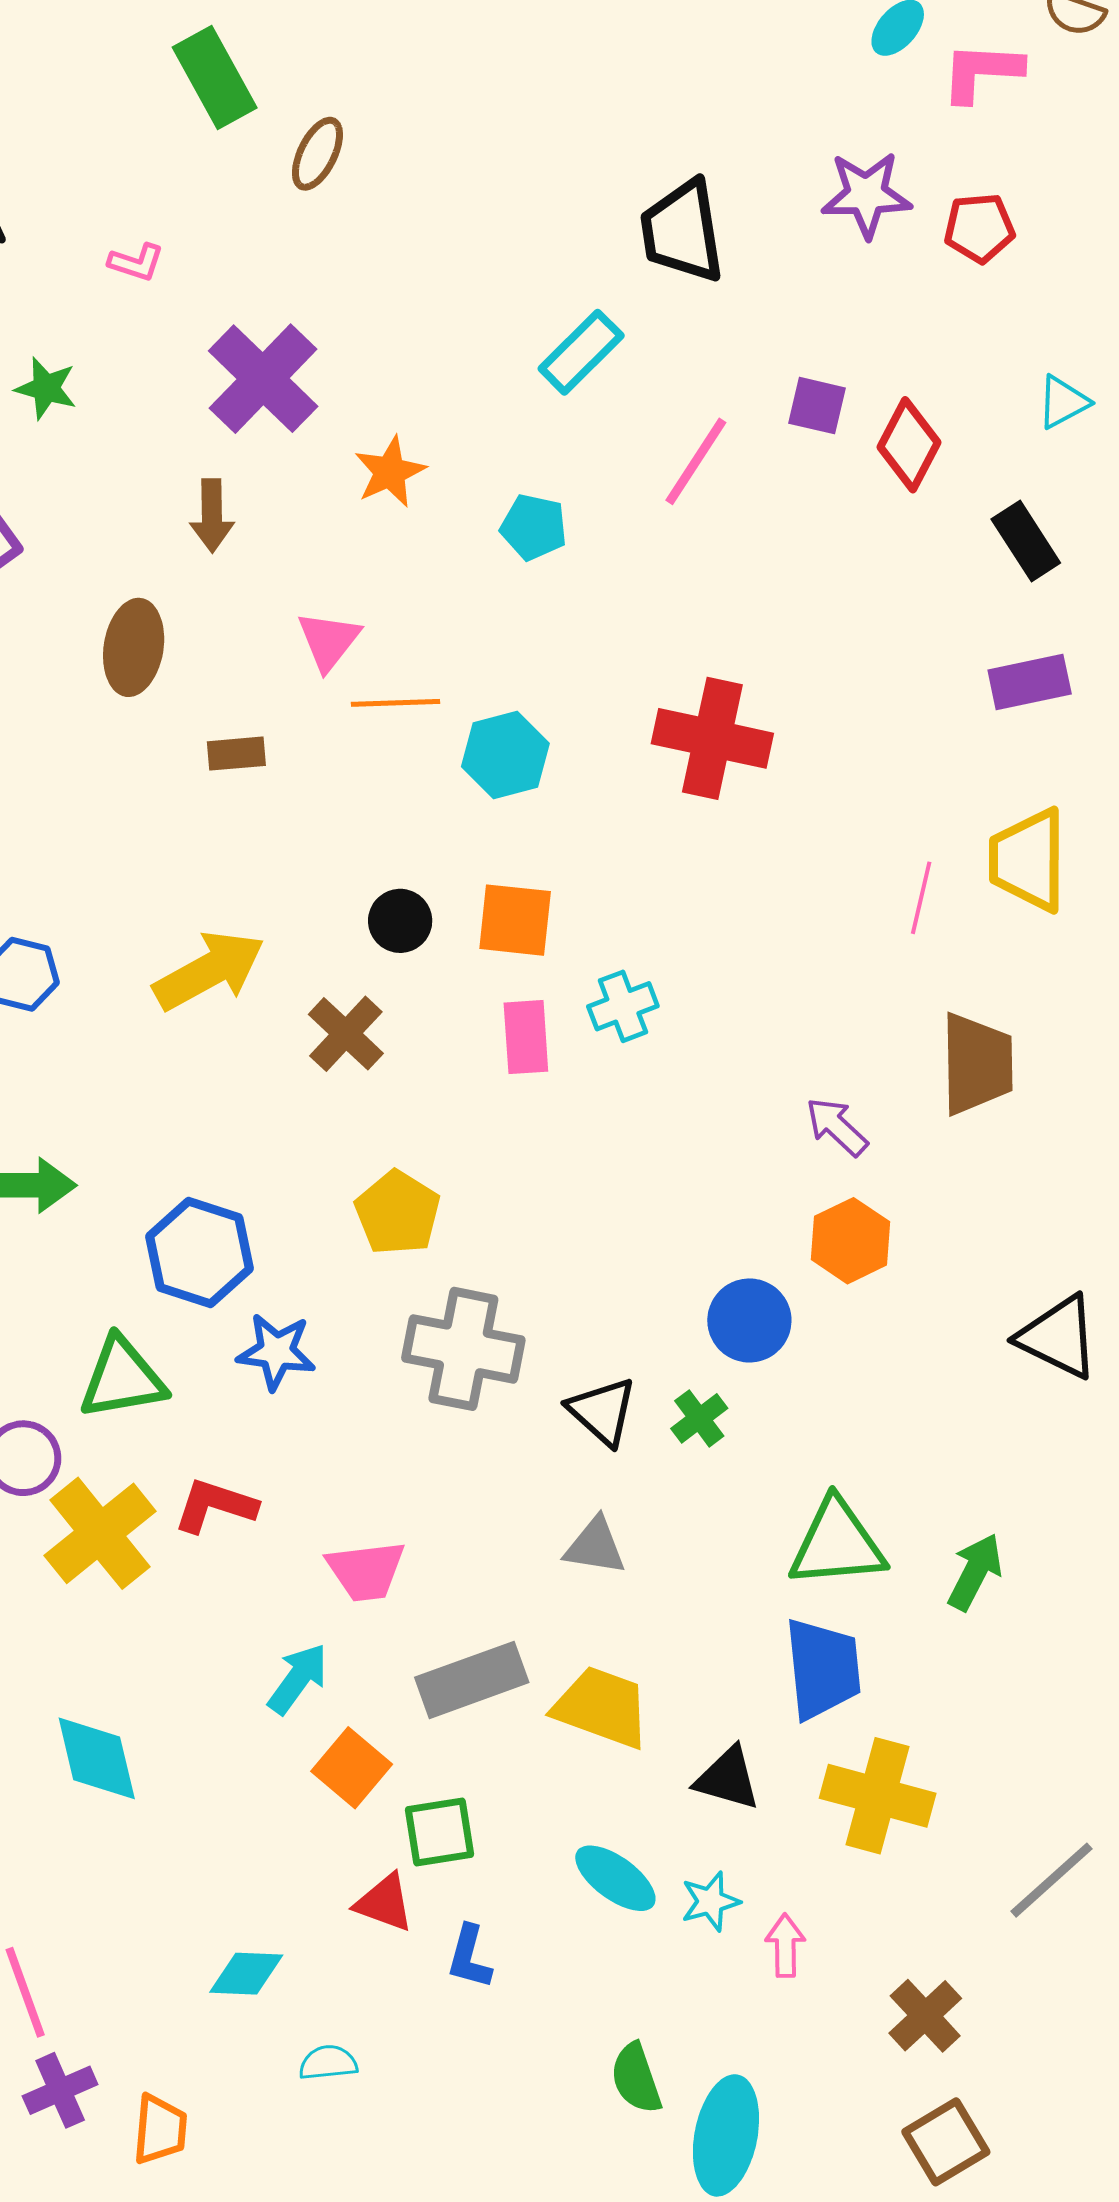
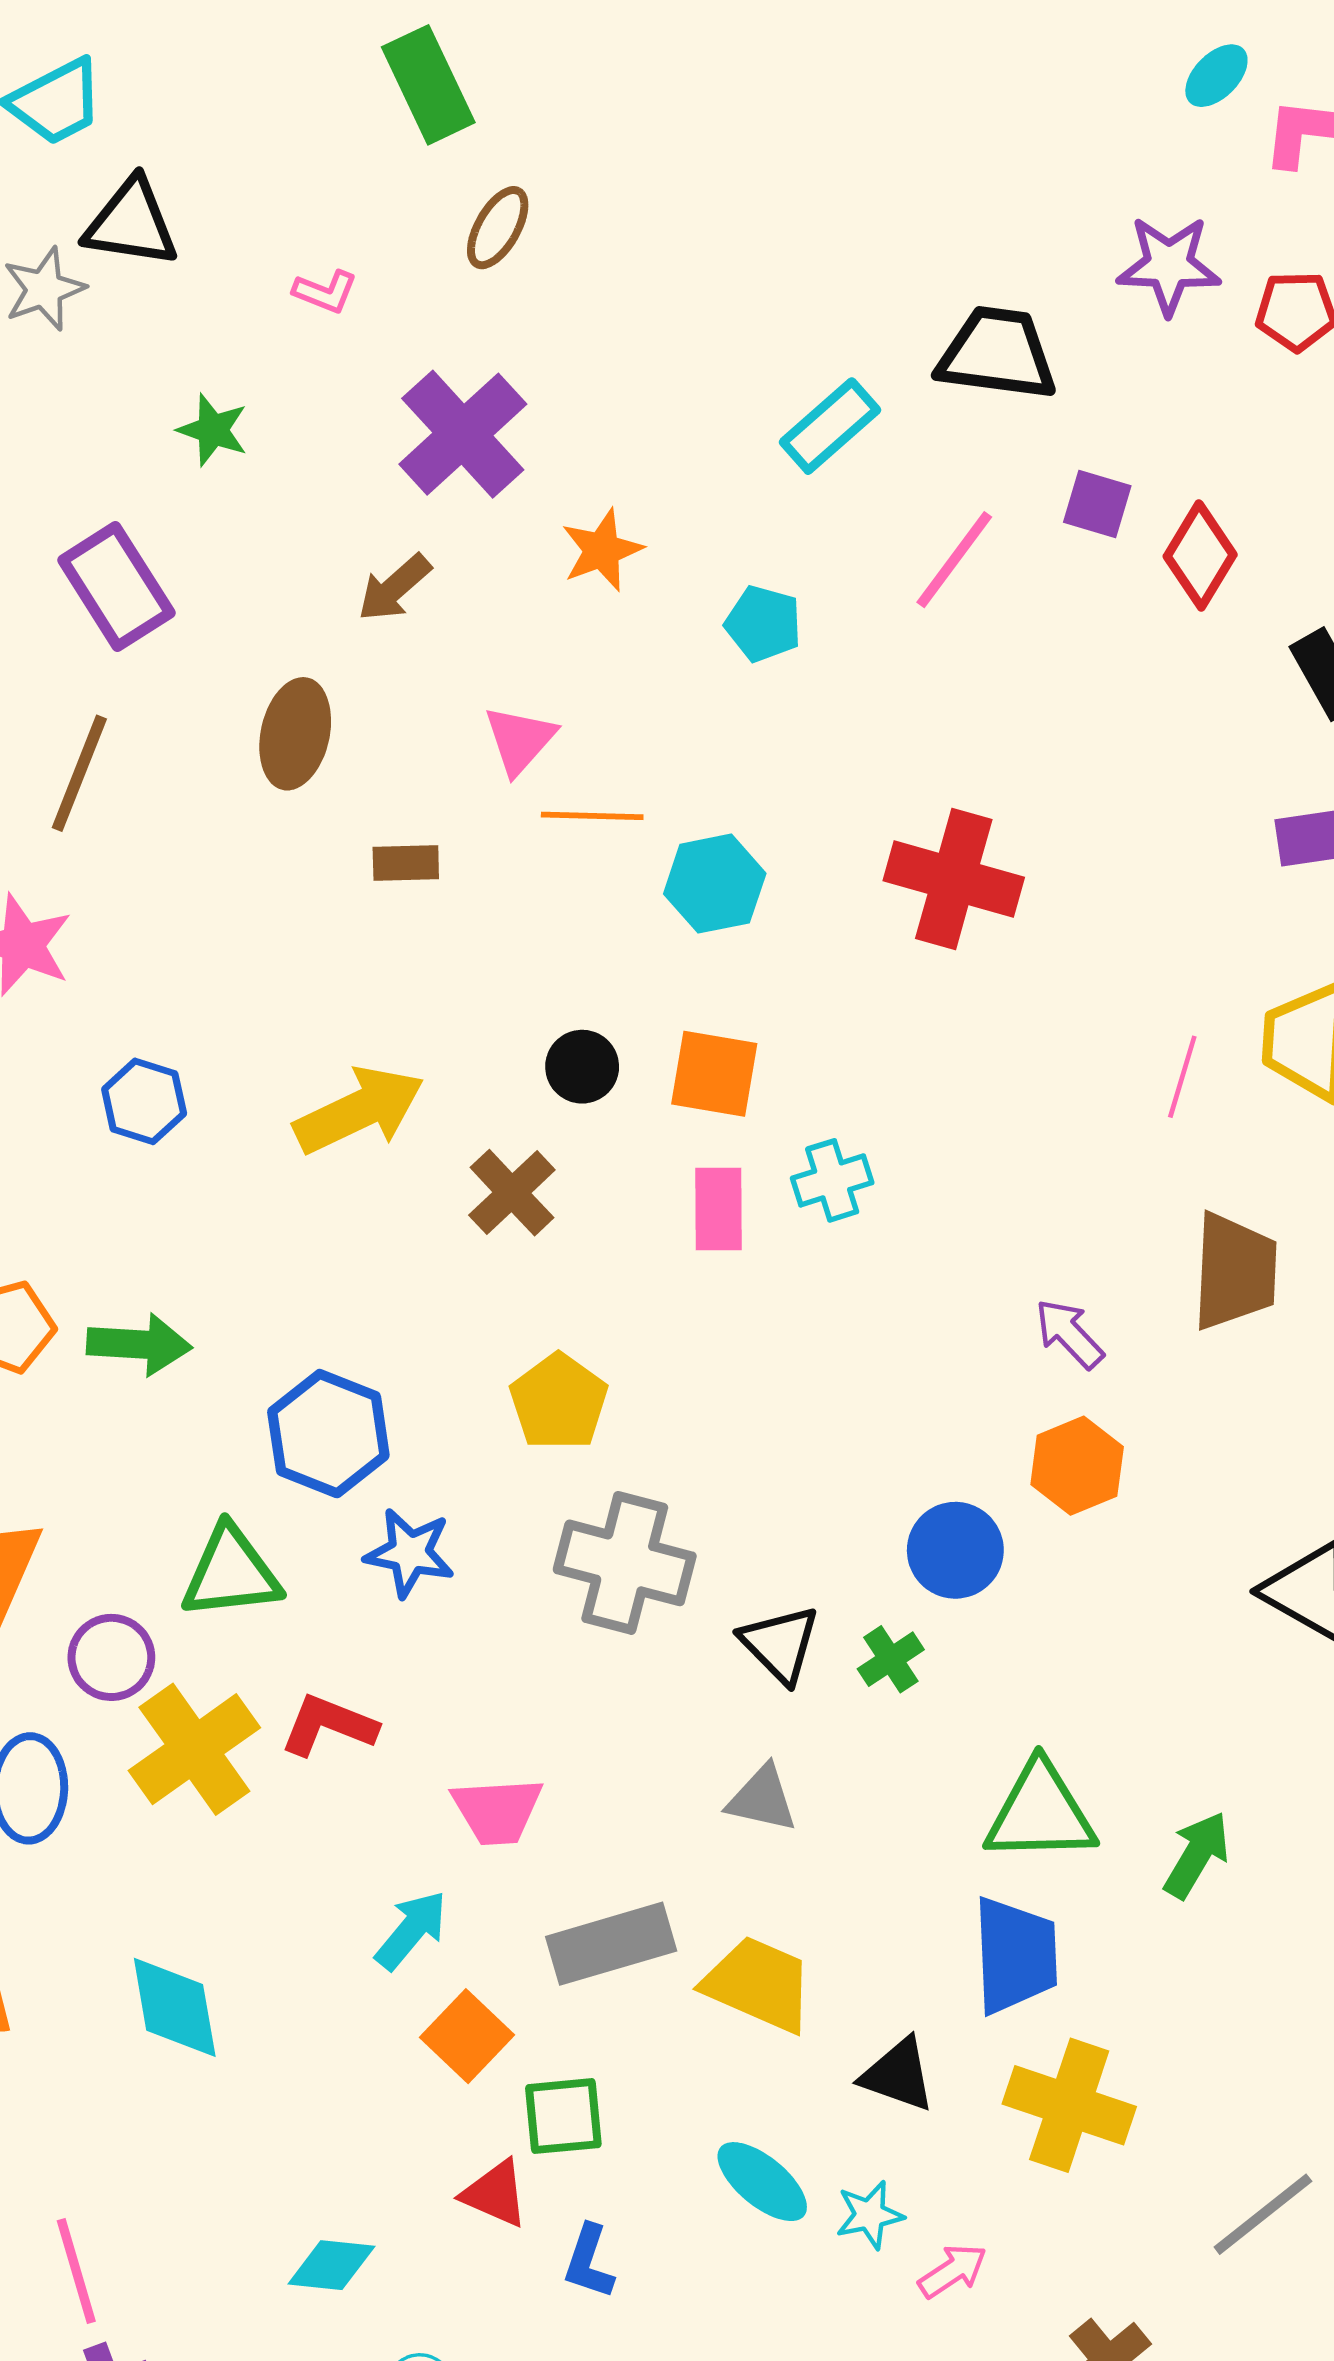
brown ellipse: (317, 154) -> (498, 228), moved
black trapezoid: (682, 231) -> (997, 354), moved, turned 103
brown arrow: (212, 516) -> (394, 588), turned 46
pink arrow: (785, 1946) -> (953, 2271), turned 54

